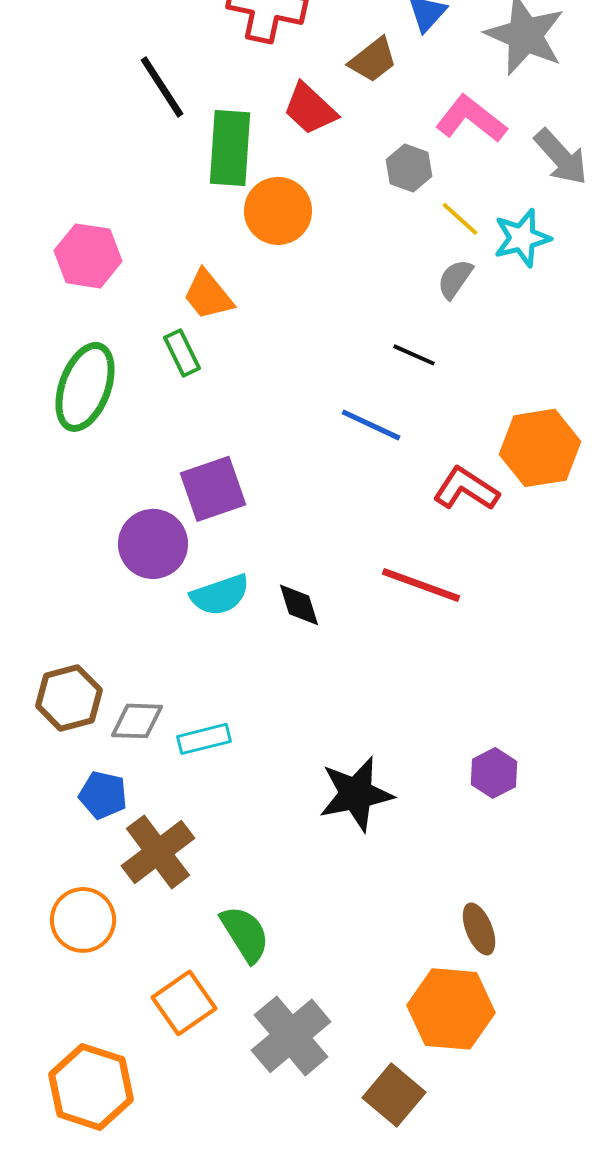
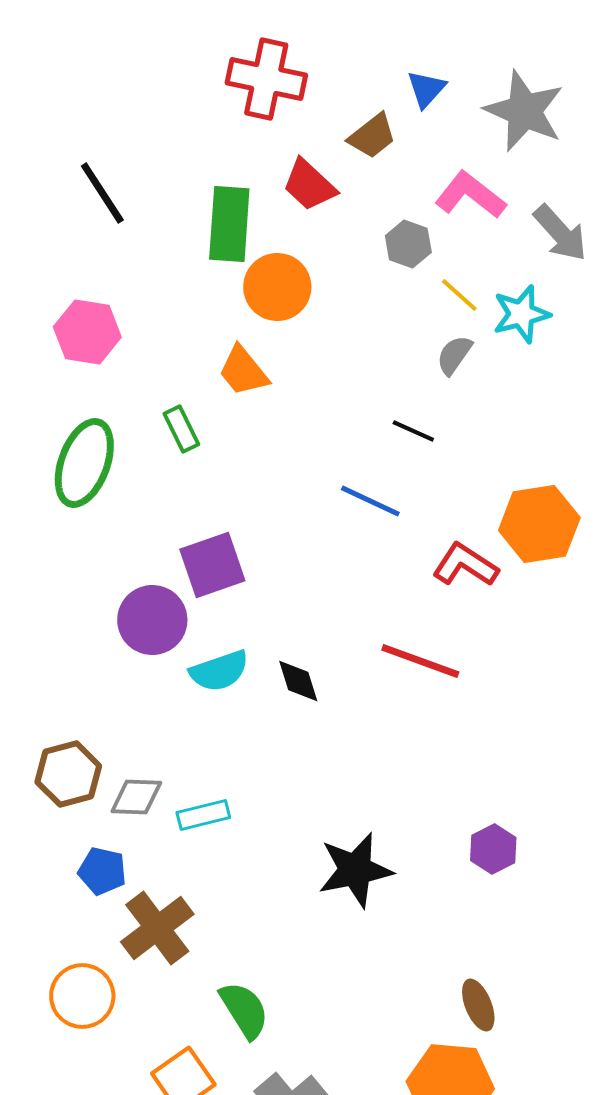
black line: (162, 87) -> (102, 193), moved
orange trapezoid: (208, 295) -> (243, 371), moved

